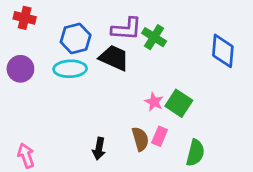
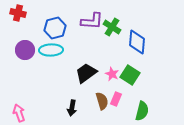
blue diamond: (223, 51) -> (137, 42), moved
black trapezoid: (114, 58) -> (86, 73), moved, turned -60
purple circle: (20, 69) -> (25, 50), moved

